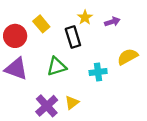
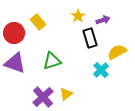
black rectangle: (73, 37) -> (90, 38), moved
cyan cross: (98, 72) -> (101, 70), moved, turned -35

